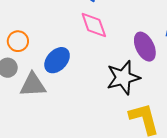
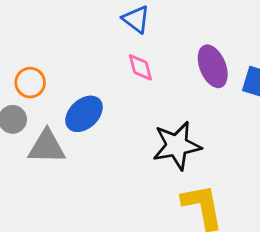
pink diamond: (94, 25) -> (140, 67), size x0.7
purple ellipse: (145, 47) -> (213, 66), moved

